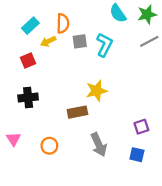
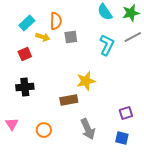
yellow arrow: (48, 41) -> (43, 37), turned -136
cyan L-shape: (104, 45) -> (107, 45), moved

